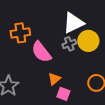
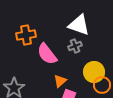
white triangle: (73, 23) -> (79, 25), turned 45
yellow circle: (88, 41) -> (94, 72), moved

